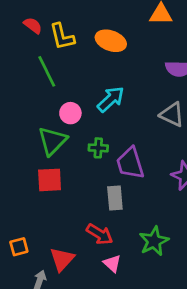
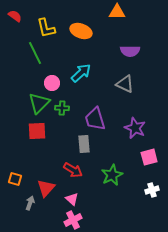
red semicircle: (33, 25) -> (15, 16), moved
green cross: (98, 148) -> (62, 108), moved
orange square: (19, 247) -> (15, 179), turned 32
pink triangle: (112, 263) -> (72, 199), moved

